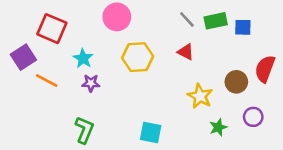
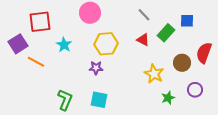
green rectangle: (216, 21) -> (166, 33), moved, turned -36
red square: (52, 29) -> (40, 22), turned -30
purple star: (91, 83) -> (96, 68), moved
cyan square: (151, 132) -> (99, 100), moved

